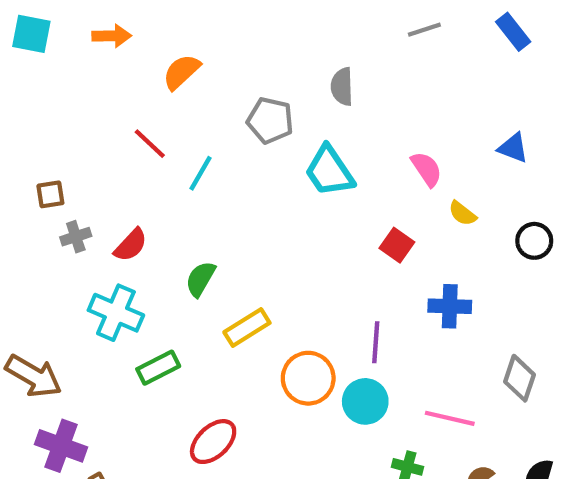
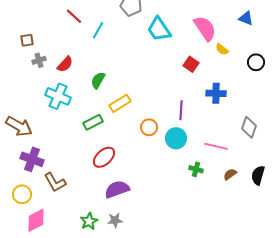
pink semicircle: (427, 169) -> (205, 28), size x1.5
green rectangle: (158, 368) -> (93, 122), moved
orange circle: (308, 378) -> (149, 127), size x0.7

